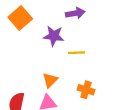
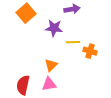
orange cross: (86, 90) -> (90, 51), moved

